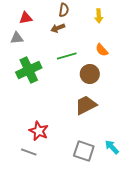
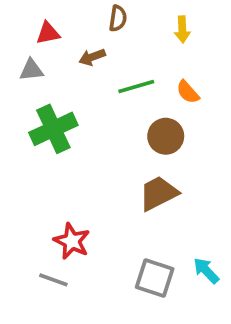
brown arrow: (58, 28) -> (92, 57), moved
green line: (67, 56) -> (136, 87), moved

